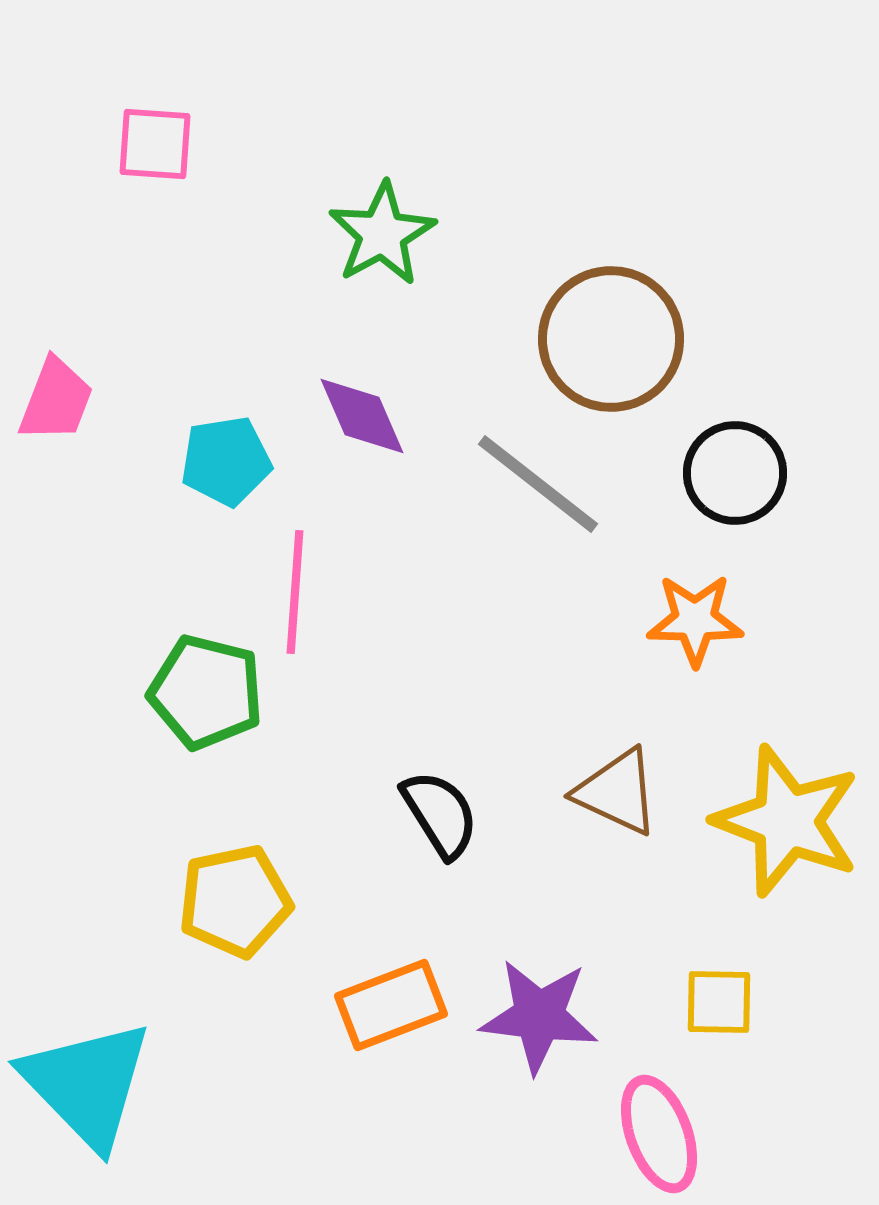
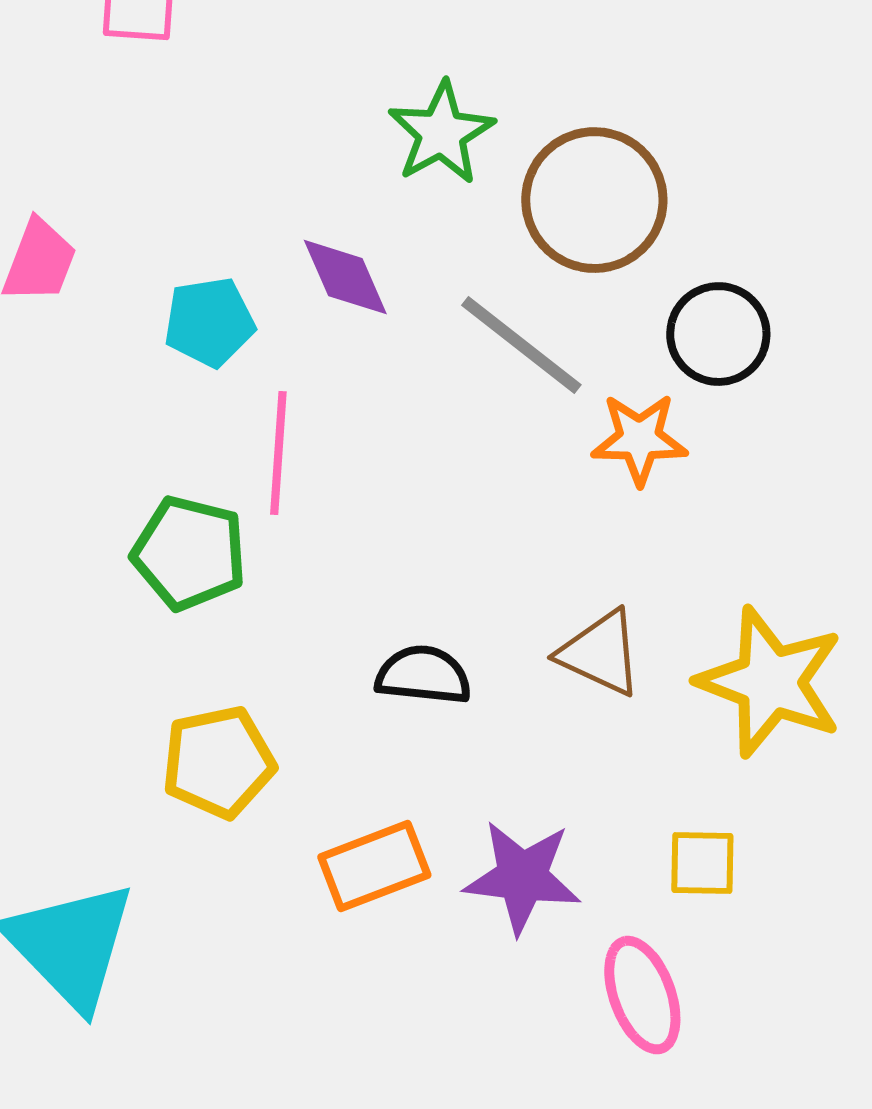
green star: (382, 234) -> (441, 133), moved
orange star: (695, 620) -> (639, 439), moved
black semicircle: (440, 814) -> (423, 675), turned -52

